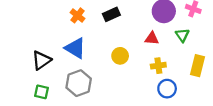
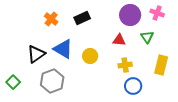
blue triangle: (75, 48) -> (63, 49), moved
black triangle: (41, 60) -> (36, 54), moved
green square: (41, 92) -> (13, 82), moved, turned 32

